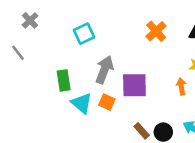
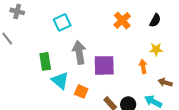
gray cross: (30, 20) -> (17, 11), turned -32
gray arrow: (104, 70) -> (79, 52), turned -30
orange square: (107, 102) -> (81, 91), moved

